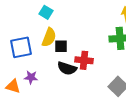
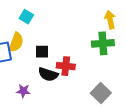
yellow semicircle: (49, 37) -> (16, 42), moved
purple star: (31, 77) -> (23, 91), moved

